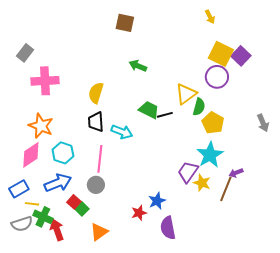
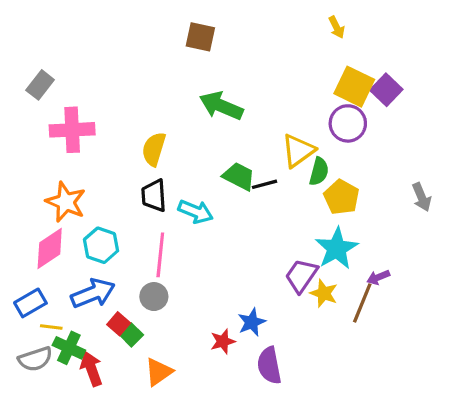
green arrow: (138, 66) -> (221, 106), size x1.5

